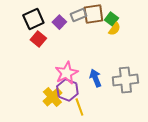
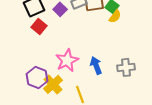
gray cross: (125, 80) -> (126, 67), size x0.7
purple hexagon: (67, 90) -> (37, 77), moved

